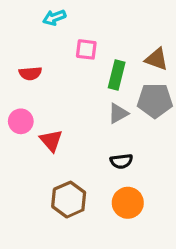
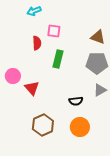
red semicircle: (30, 73) -> (37, 43), moved, turned -88
green rectangle: (117, 75) -> (58, 59), moved
gray triangle: (118, 113) -> (100, 90), moved

